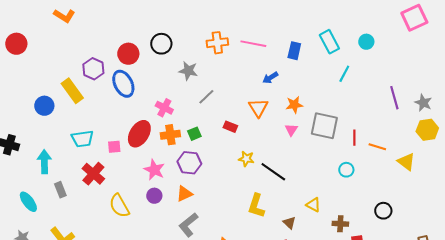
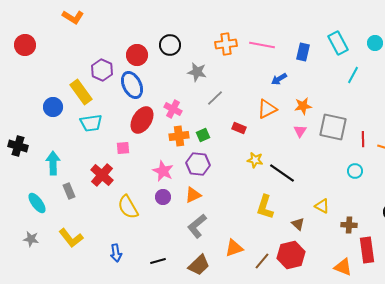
orange triangle: (258, 108) -> (267, 109), turned 35
red ellipse: (139, 134) -> (142, 120), moved
cyan trapezoid: (82, 139) -> (91, 123), moved

